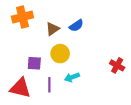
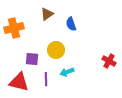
orange cross: (22, 17) -> (14, 28), moved
blue semicircle: (76, 26) -> (71, 24), turned 104
brown triangle: (53, 29) -> (47, 14), moved

